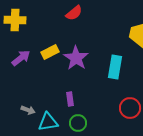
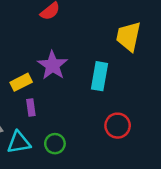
yellow rectangle: (50, 52) -> (21, 82), moved
purple rectangle: (70, 99) -> (31, 108), moved

